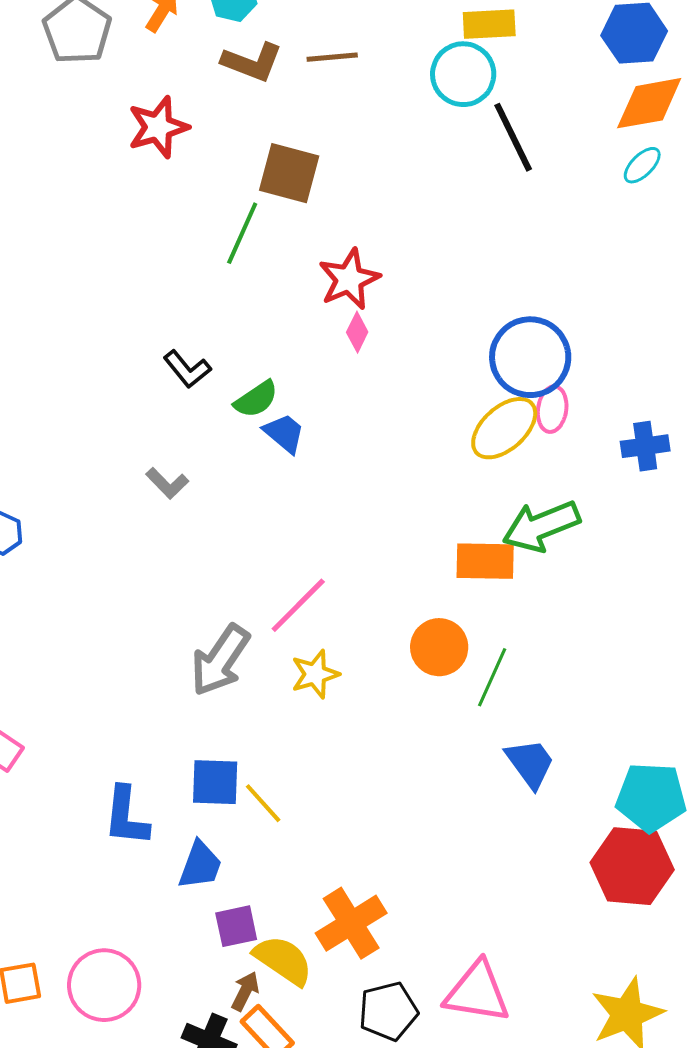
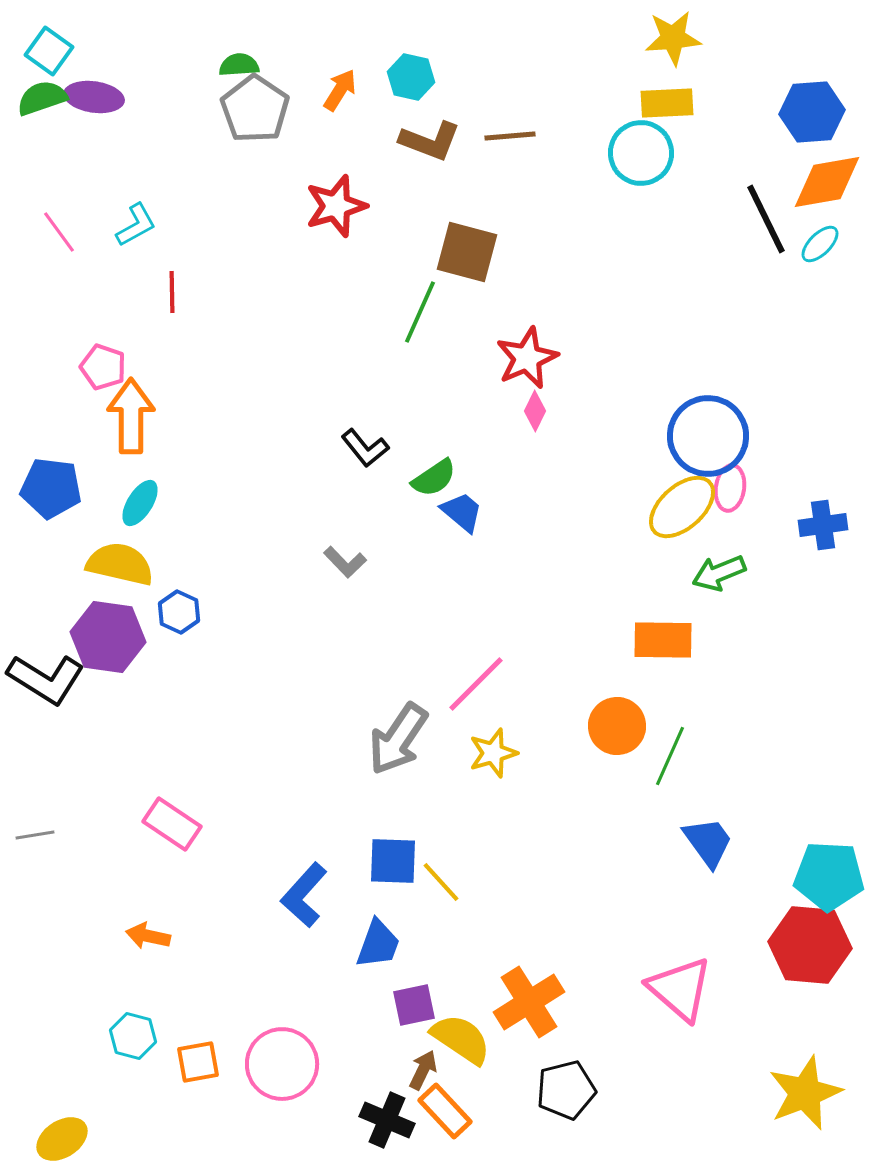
black line: (513, 137) -> (766, 219), moved
green arrow: (541, 526) -> (719, 573), moved, size x0.7
blue L-shape: (126, 816) -> (304, 895), turned 36
pink triangle: (477, 992) -> (680, 989), moved, turned 32

